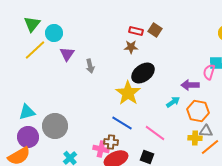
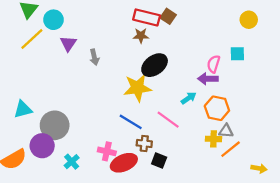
red rectangle: (136, 31) -> (147, 17), size x1.6
pink semicircle: (209, 72) -> (214, 64), moved
yellow star: (128, 93) -> (137, 88), turned 30
pink line: (155, 133) -> (168, 120), moved
purple circle: (28, 137) -> (42, 146), moved
brown cross: (111, 142) -> (144, 143), moved

